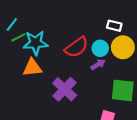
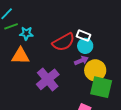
white rectangle: (114, 26) -> (83, 36), moved
cyan star: (36, 43) -> (26, 33), size x0.6
yellow circle: (123, 47) -> (95, 70), moved

